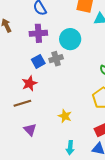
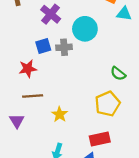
purple cross: (38, 33) -> (51, 14), turned 30
brown line: (22, 103) -> (33, 96), moved

